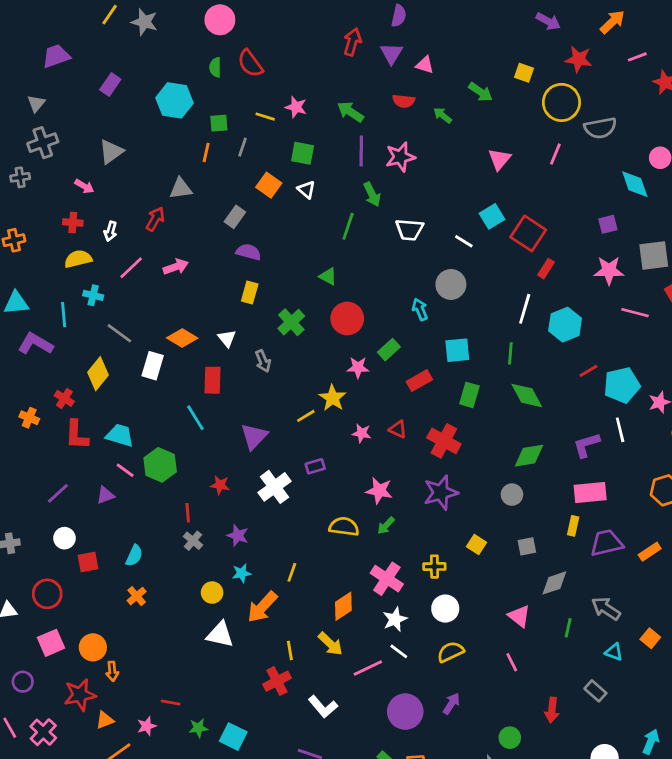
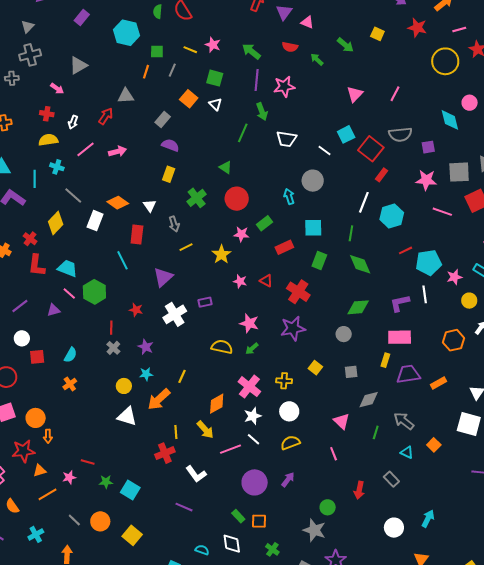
yellow circle: (561, 102) -> (445, 61), moved
gray semicircle: (600, 128) -> (400, 134), moved
yellow line: (306, 416) -> (186, 247), moved

